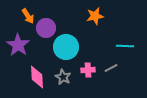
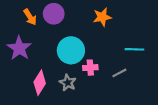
purple circle: (46, 28) -> (54, 14), moved
pink cross: (88, 70) -> (90, 68), moved
pink diamond: (37, 77) -> (40, 83), turned 35

